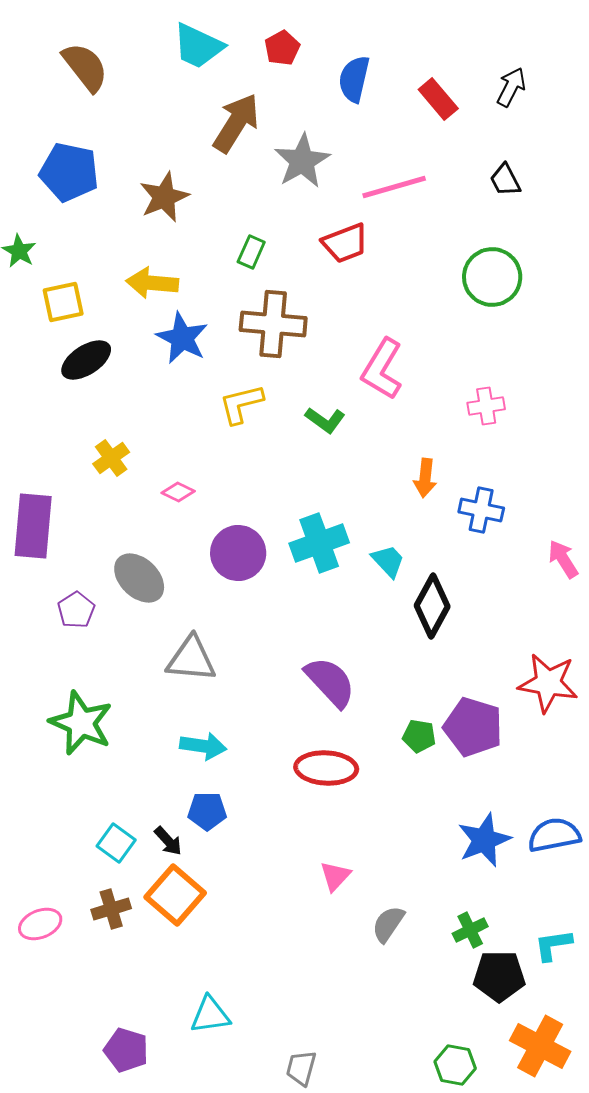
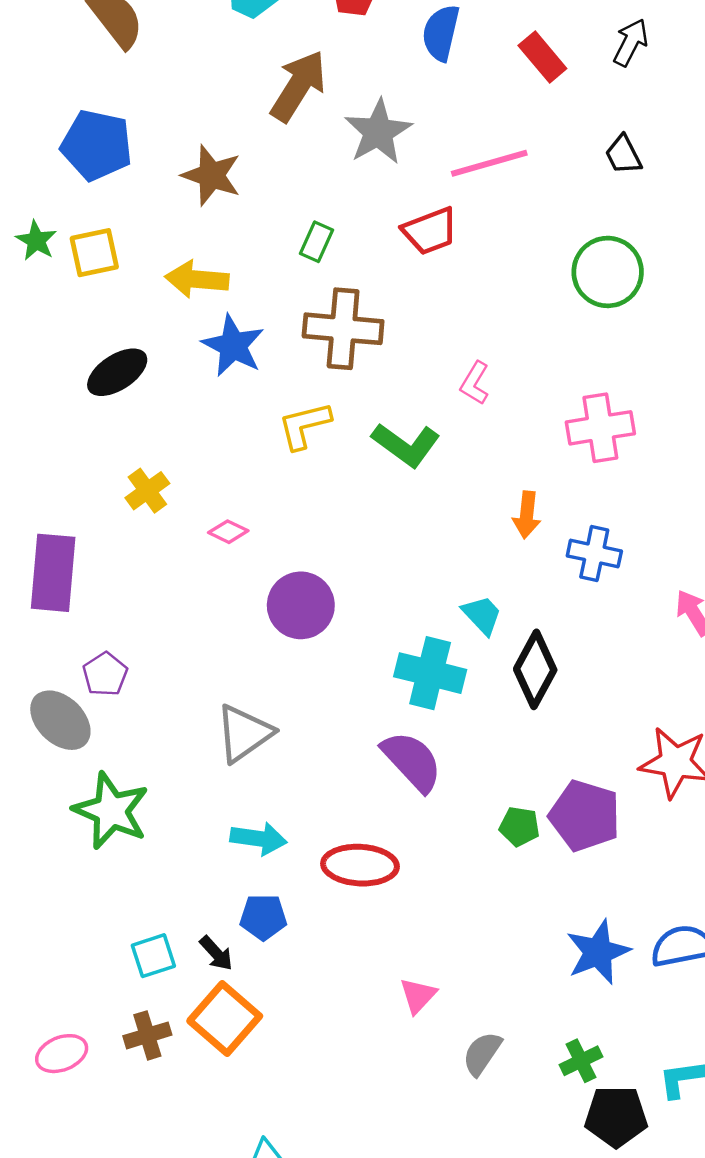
brown star: (164, 197) -> (211, 175), turned -30
yellow square: (63, 302) -> (94, 253), moved
pink L-shape: (382, 369) -> (475, 383), size x0.6
pink cross: (486, 406) -> (600, 428), size x1.5
green L-shape: (325, 420) -> (406, 445), size x1.4
cyan cross: (319, 543) -> (430, 673), moved, turned 34
gray ellipse: (139, 578) -> (60, 720), moved
gray triangle: (191, 659) -> (244, 733), turned -40
red ellipse: (326, 768) -> (360, 865), moved
cyan square: (116, 843) -> (153, 956), turned 36

